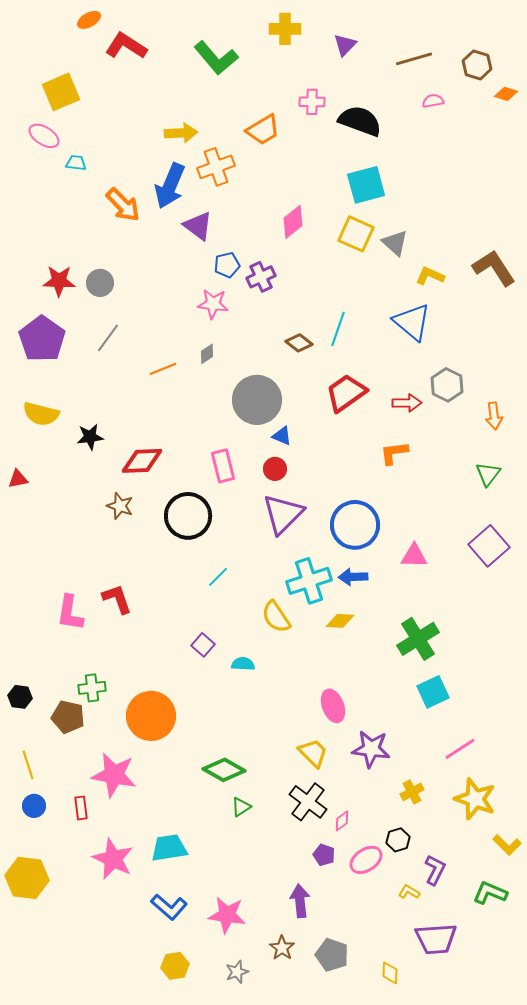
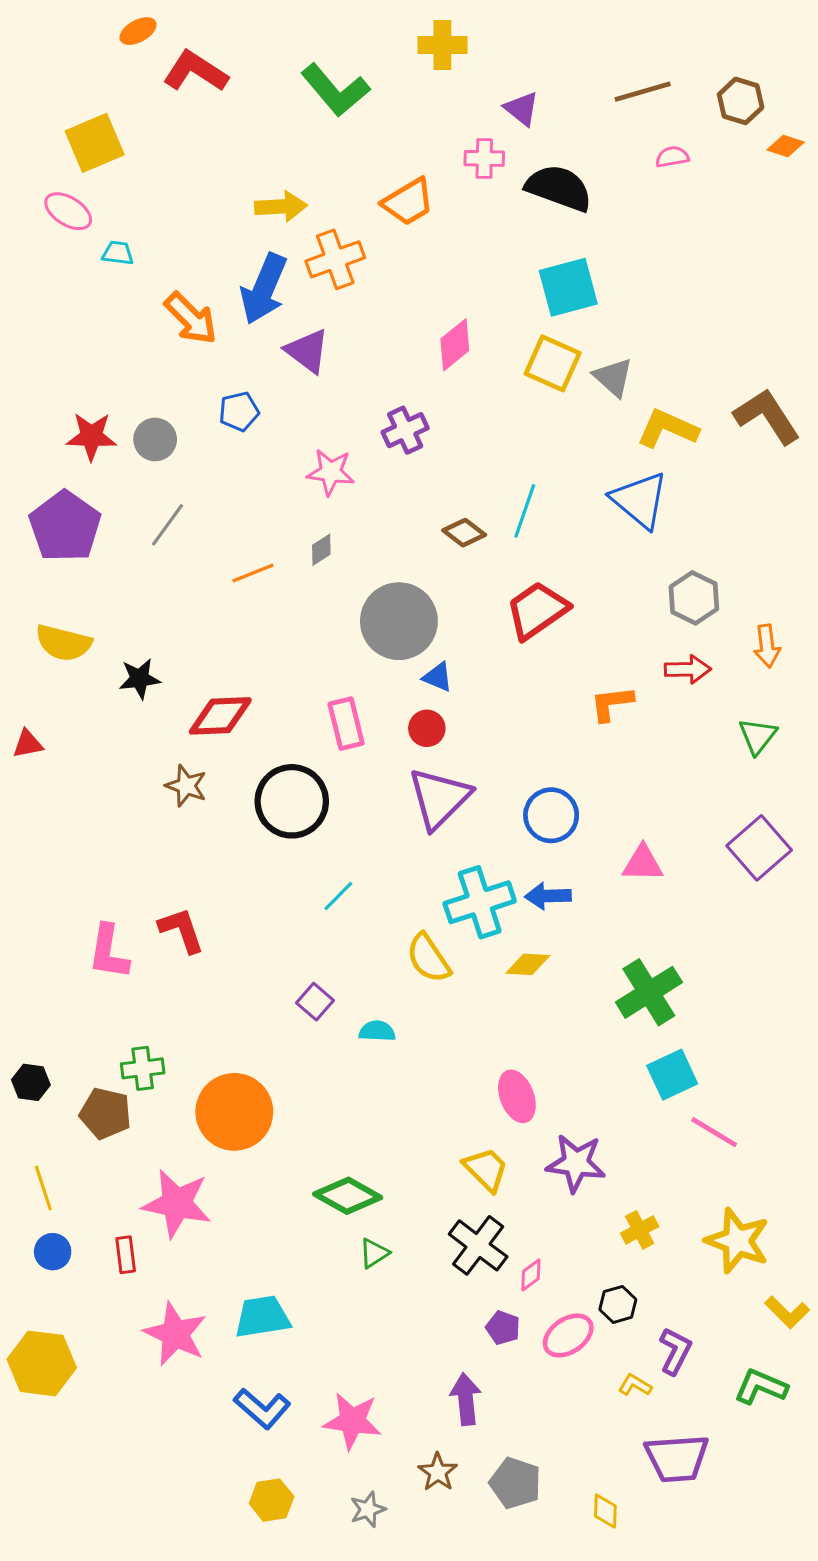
purple triangle: (345, 45) -> (522, 109), moved, turned -35
blue pentagon: (227, 265) -> (239, 412), moved
yellow L-shape: (430, 276) -> (668, 429), size x1.4
red arrow: (407, 403) -> (688, 669), moved
blue circle: (355, 525) -> (551, 815), size x0.7
pink line: (460, 749) -> (714, 1132), moved, turned 64

